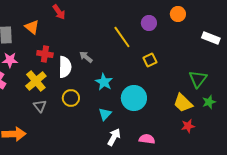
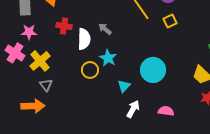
yellow square: (150, 60) -> (170, 21), moved
yellow cross: (36, 81) -> (40, 61), moved
cyan star: (104, 82) -> (108, 58), moved
gray triangle: (40, 106) -> (46, 85), moved

